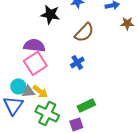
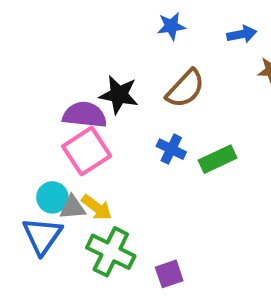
black star: (50, 14) -> (119, 95), moved
blue cross: (77, 62) -> (171, 149), turned -32
green rectangle: (86, 105) -> (218, 159), moved

